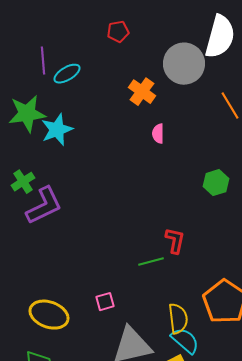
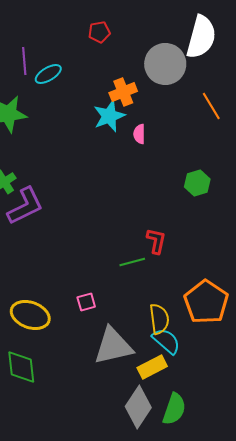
orange cross: (142, 92) -> (123, 92), turned 32
cyan star: (57, 130) -> (109, 116), moved

